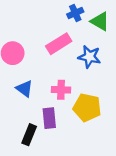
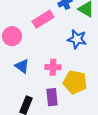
pink rectangle: (59, 44) -> (43, 19), moved
purple rectangle: (49, 118) -> (52, 97), moved

